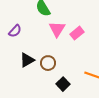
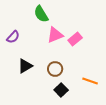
pink triangle: (57, 29) -> (55, 35), turned 36
brown circle: (48, 63) -> (55, 69), moved

